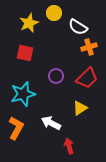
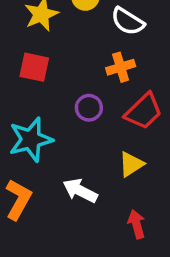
orange cross: (89, 47) -> (121, 67), moved
red arrow: (69, 146) -> (136, 224), moved

